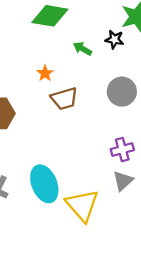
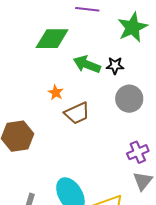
black star: (114, 39) -> (115, 66), moved
green arrow: (83, 49) -> (87, 64), size x1.5

